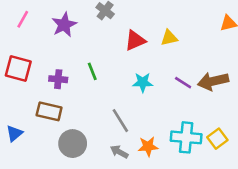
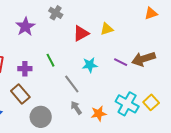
brown rectangle: (49, 111) -> (20, 94), turned 42
gray line: (120, 121) -> (72, 84), moved
cyan cross: (186, 137) -> (127, 104), turned 30
gray arrow: (119, 152) -> (76, 108), moved, turned 32

